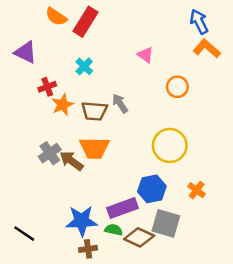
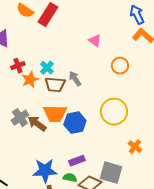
cyan cross: (84, 66) -> (47, 68), moved
blue hexagon: (152, 189) -> (75, 123), moved
purple rectangle: (123, 208) -> (77, 161), size x0.7

